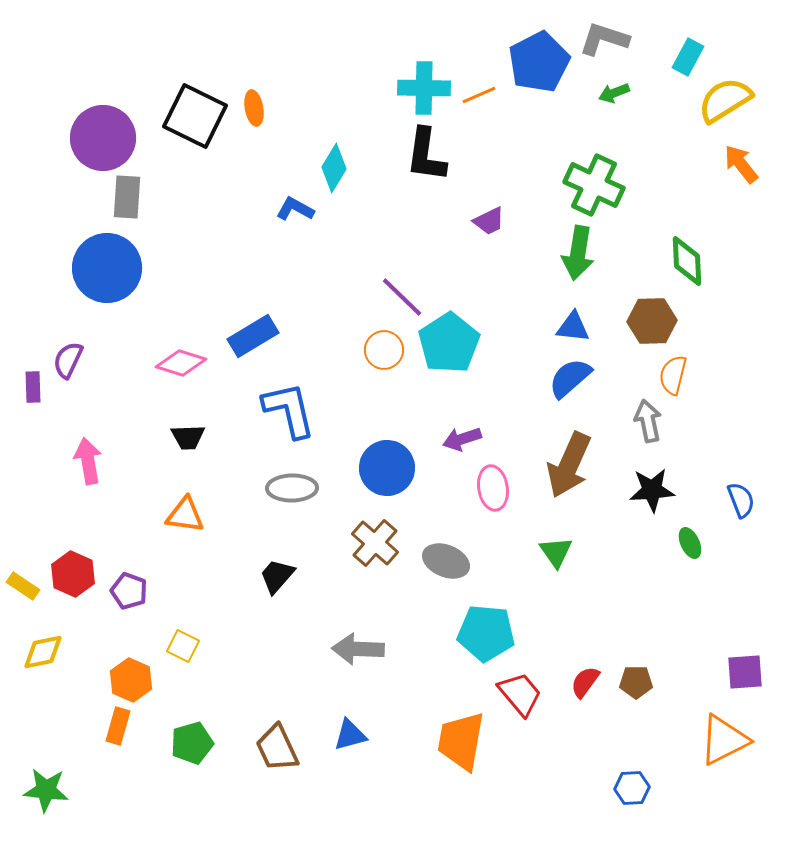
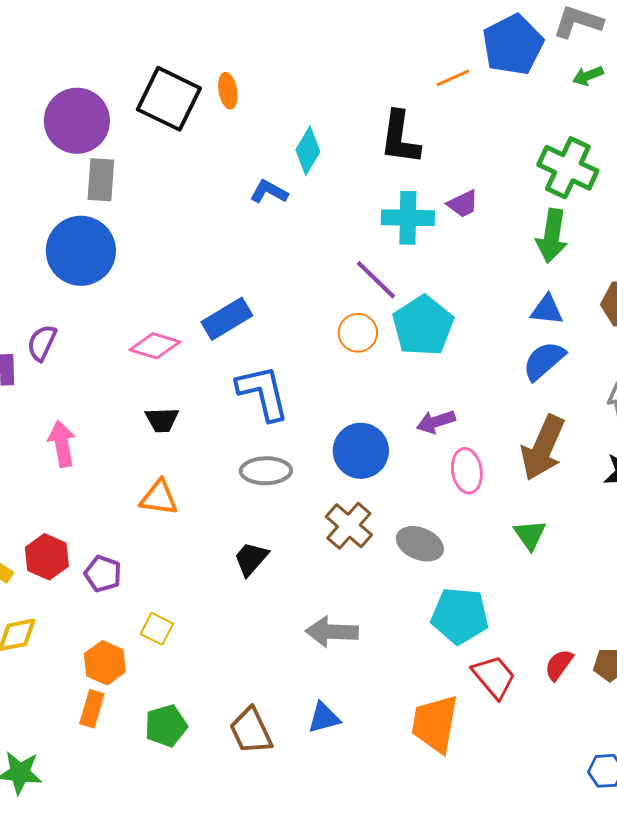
cyan cross: (424, 88) -> (408, 218), moved

